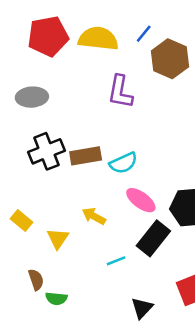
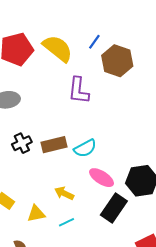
yellow semicircle: (98, 39) -> (58, 48), turned 36
black cross: (47, 151) -> (22, 143), size x0.7
yellow triangle: (58, 239) -> (36, 214), turned 48
cyan line: (116, 261) -> (67, 222), moved

